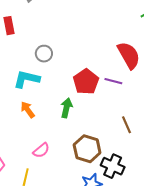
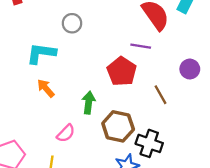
gray circle: (44, 54) -> (72, 23), moved
red pentagon: (86, 82) -> (122, 71), moved
green arrow: (66, 108) -> (89, 103), moved

